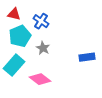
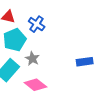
gray star: (43, 48) -> (32, 59), moved

